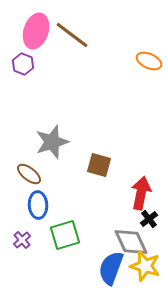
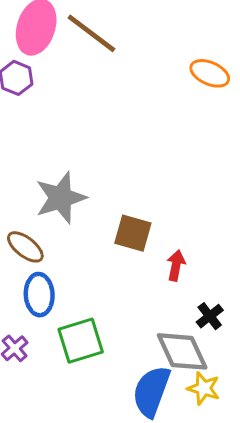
red arrow: (141, 193) -> (176, 265), moved, size x0.6
yellow star: (145, 266) -> (204, 388), size x0.7

